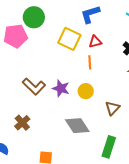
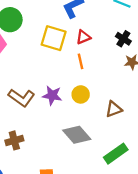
brown triangle: (113, 108) -> (114, 109), turned 35
brown cross: (22, 123) -> (14, 140), turned 35
green rectangle: (109, 147) -> (116, 154), turned 45

